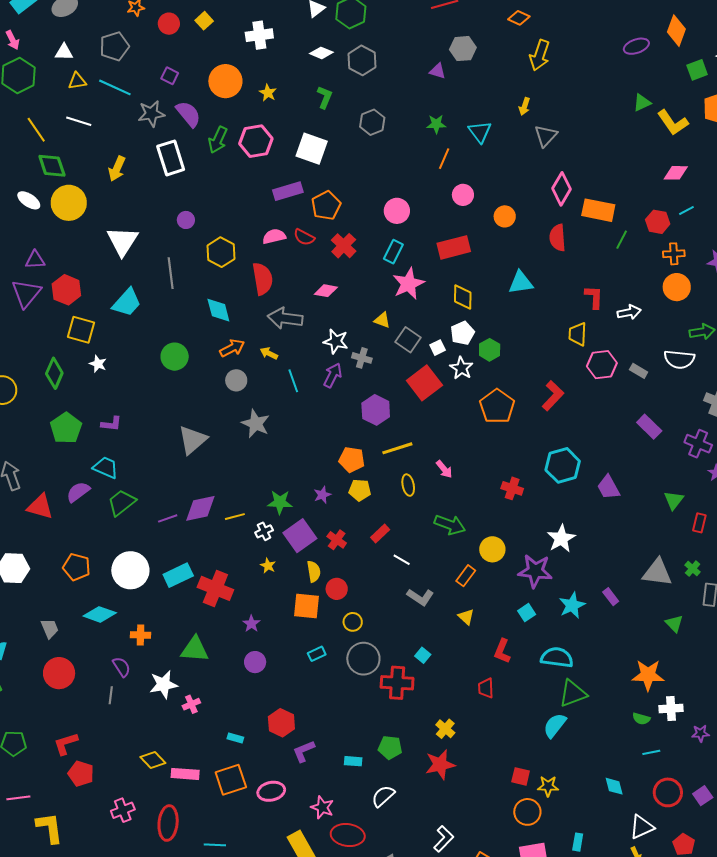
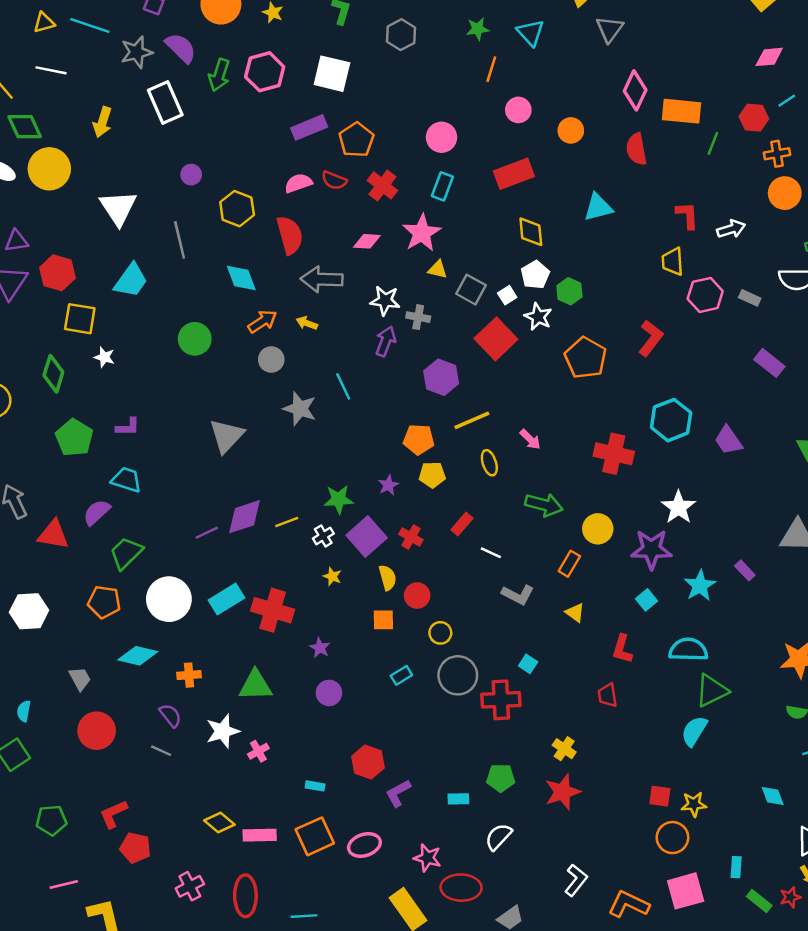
pink star: (408, 284) -> (422, 233), moved
cyan line: (293, 381) -> (343, 386), moved
red cross: (512, 488) -> (614, 454), size x1.5
green trapezoid: (122, 503) -> (126, 553), moved
orange square: (307, 606) -> (383, 620), size x0.7
gray line: (111, 695) -> (161, 751), turned -66

